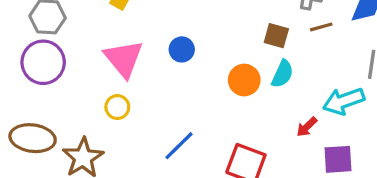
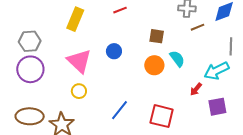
brown square: (276, 36) -> (157, 36), moved
cyan semicircle: (282, 74) -> (177, 59), turned -54

